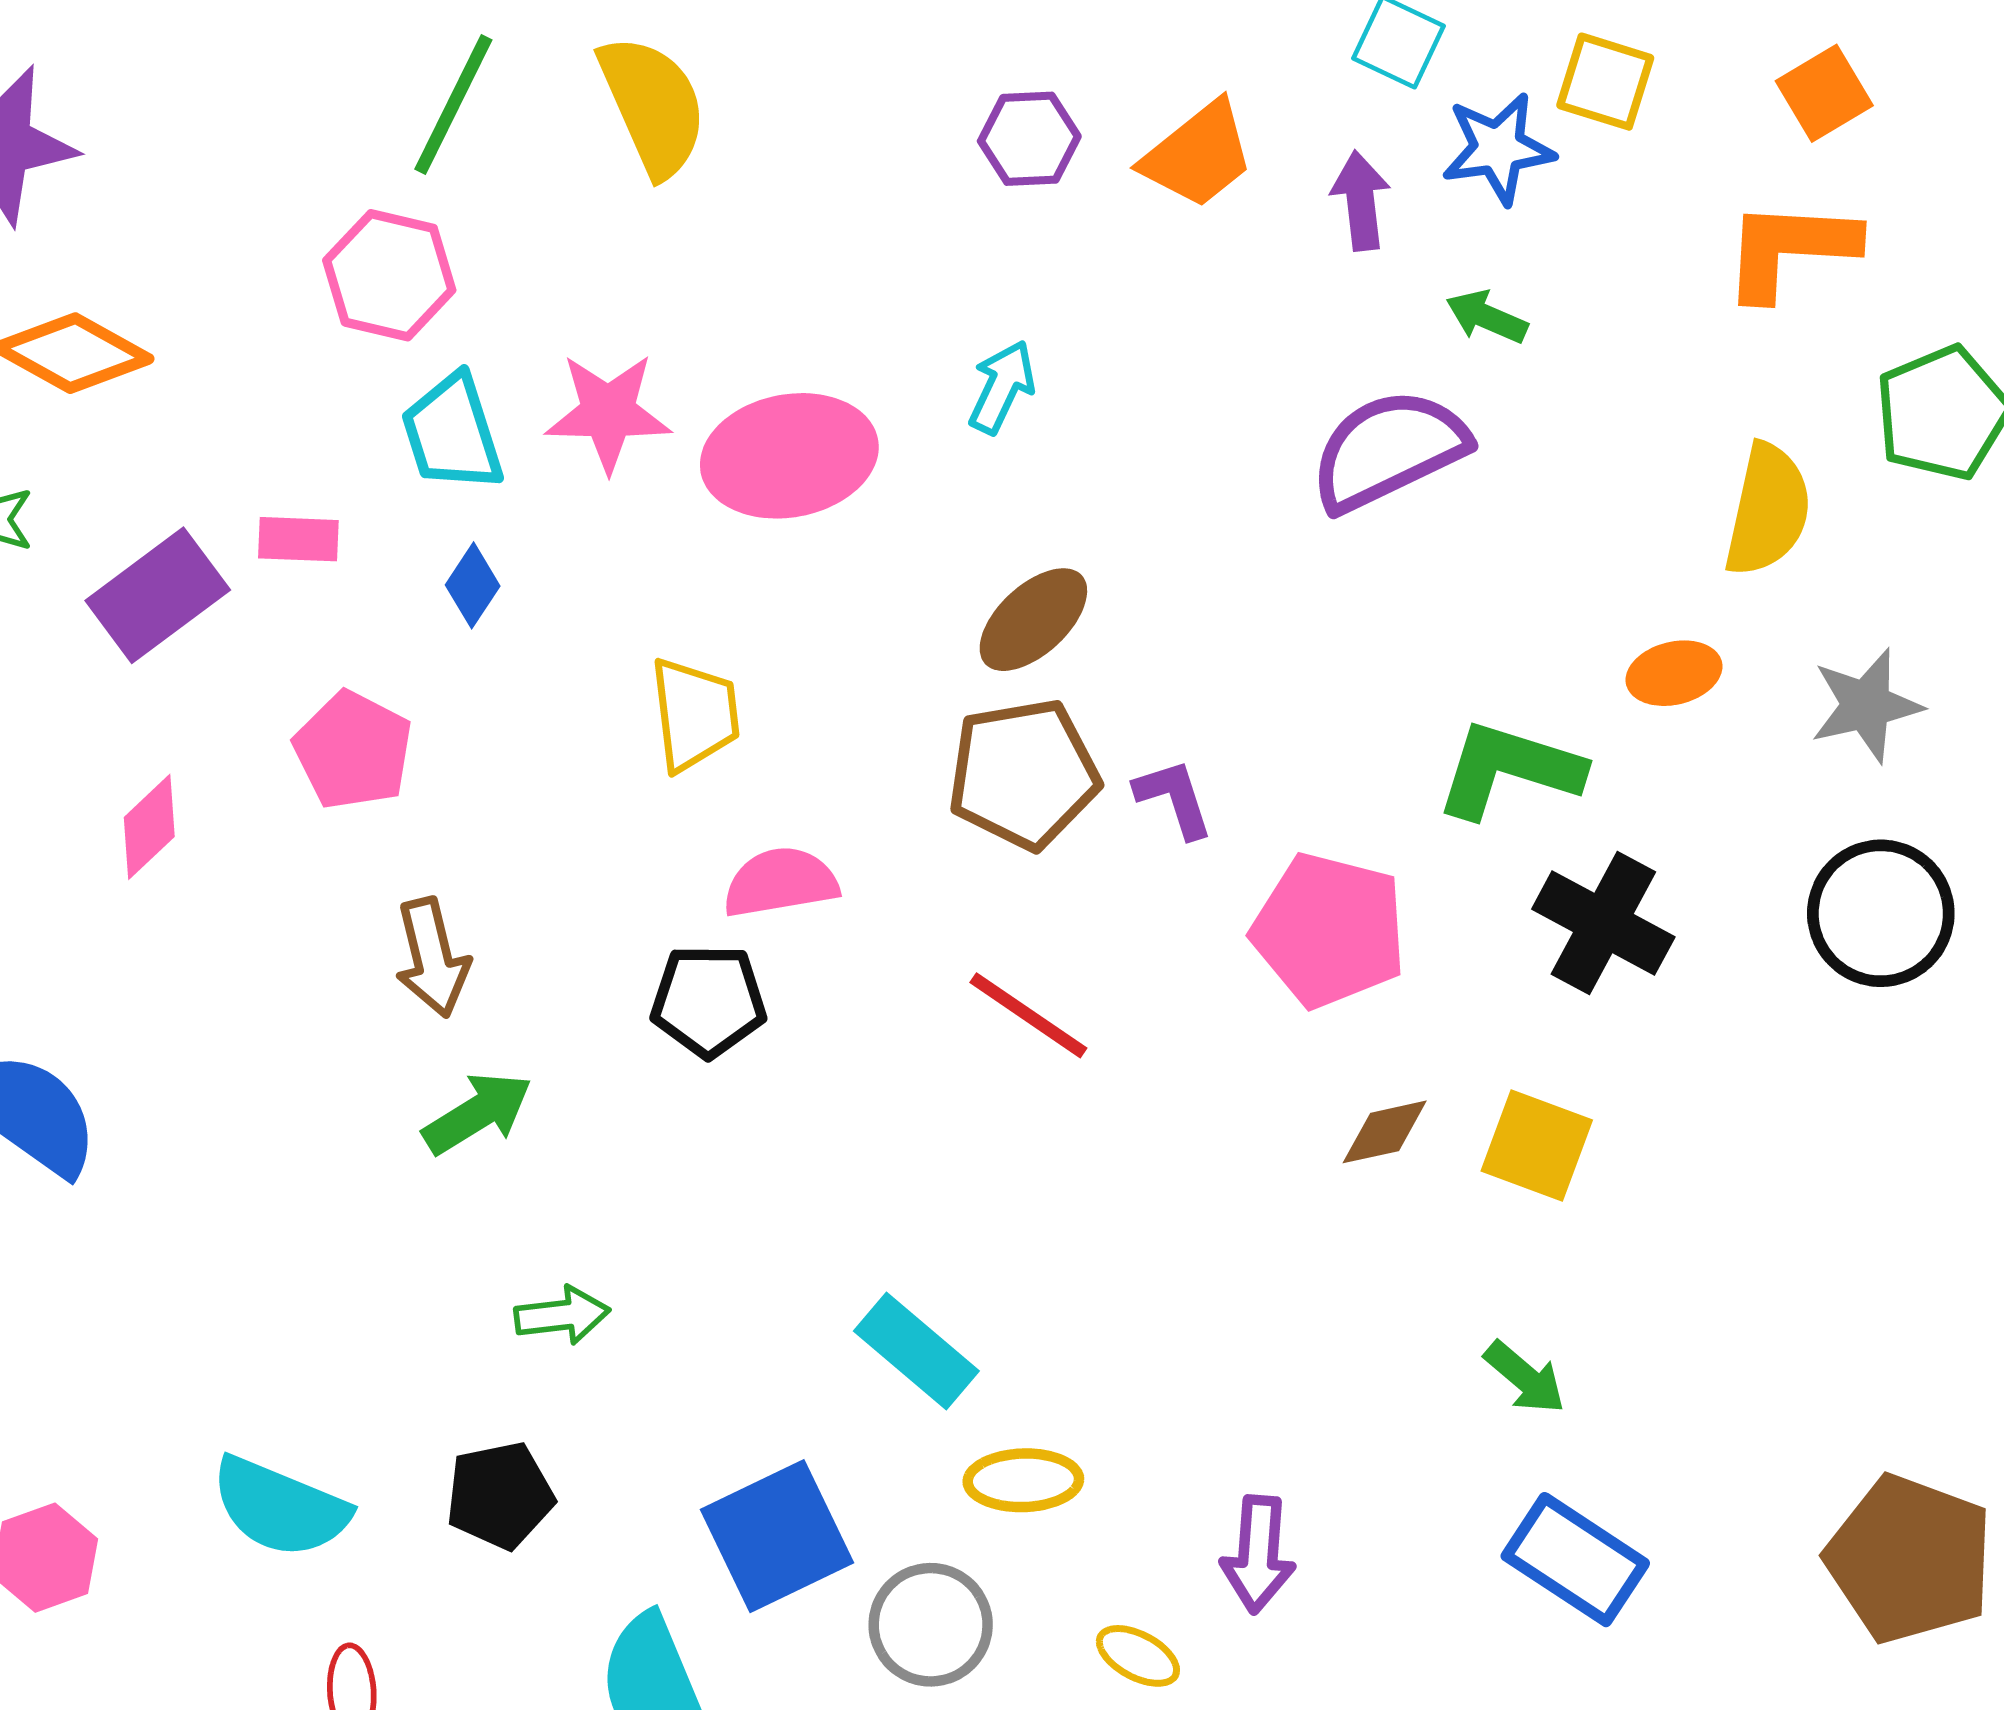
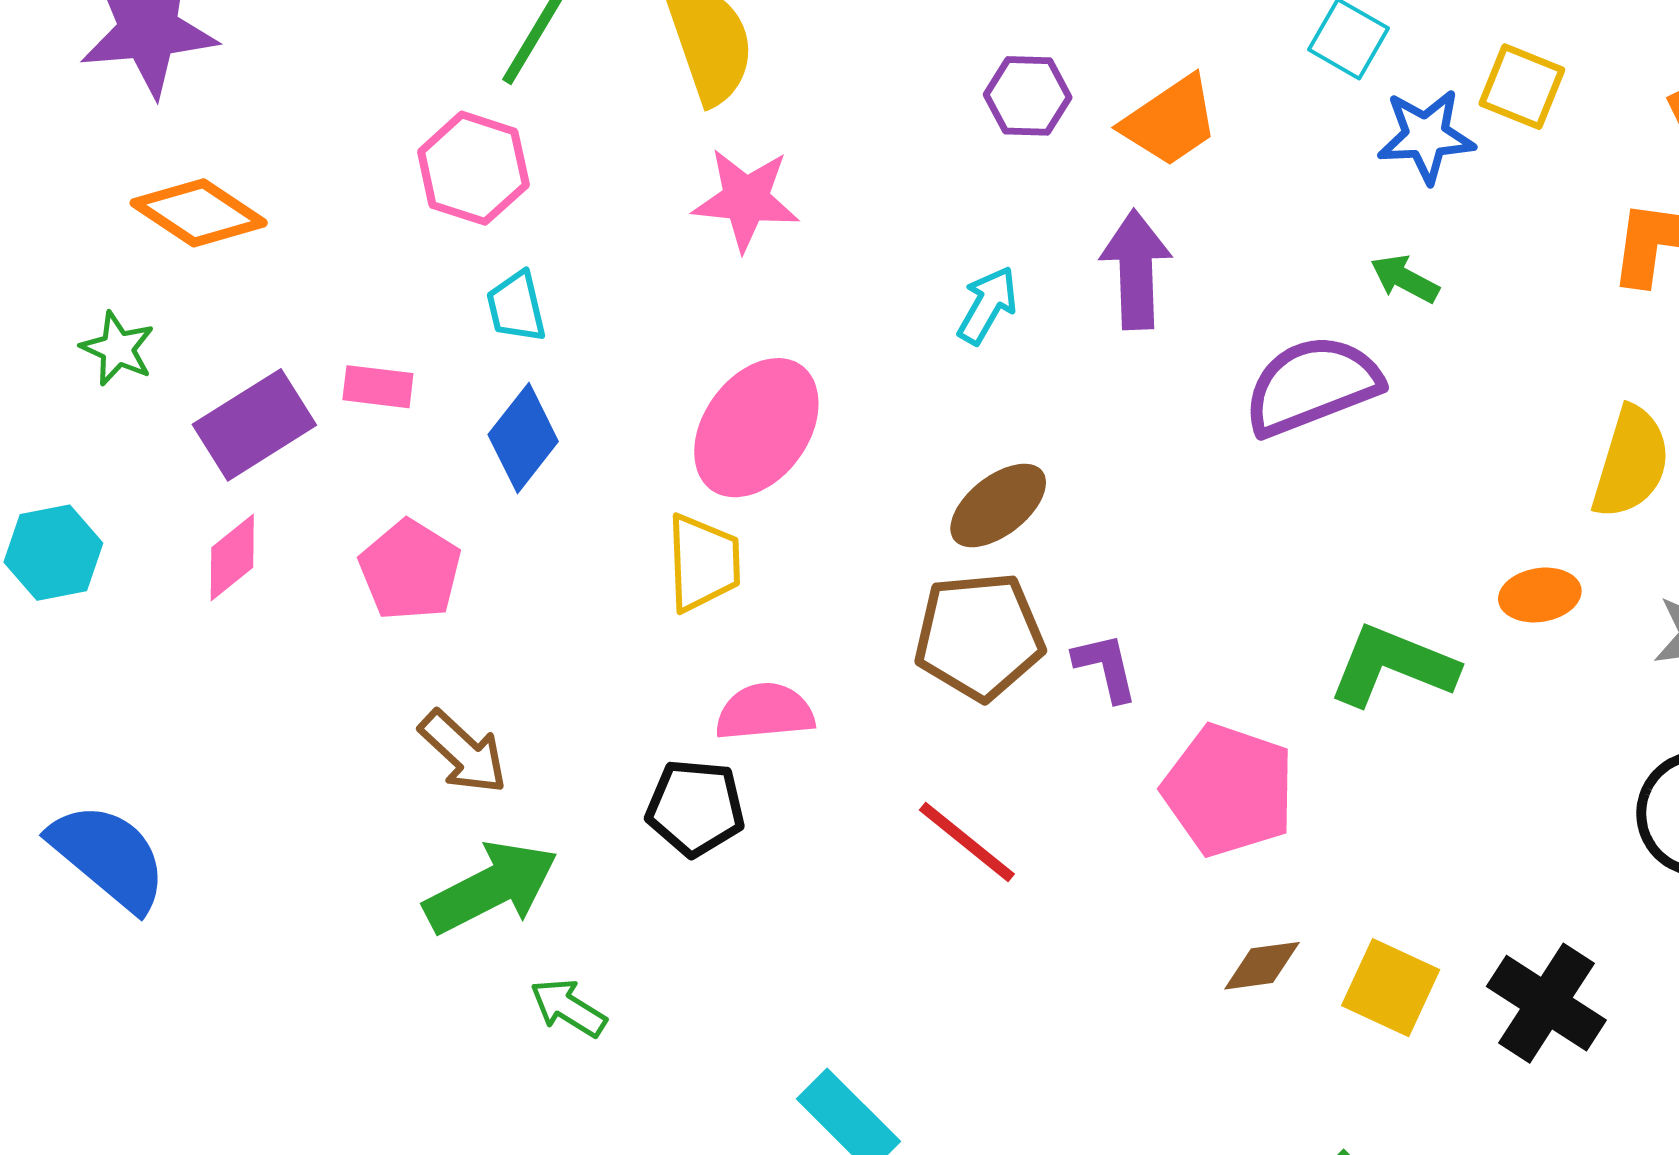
purple arrow: (1361, 201) -> (1136, 270), moved, size x1.4
pink star: (608, 412) -> (746, 199), moved
cyan trapezoid: (452, 433) -> (516, 307), size x0.7
pink ellipse: (789, 456) -> (756, 428), moved, turned -48
blue diamond: (473, 585) -> (523, 438), size x1.5
pink diamond: (149, 827) -> (232, 557), moved
black cross: (1603, 923) -> (1546, 1003), moved
brown arrow: (432, 958) -> (463, 752), turned -38
green arrow: (477, 1113) -> (491, 888), size x1.4
green arrow: (562, 1315) -> (568, 1008), moved, turned -146

